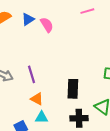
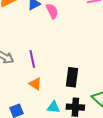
cyan triangle: (42, 117) -> (53, 107), moved

